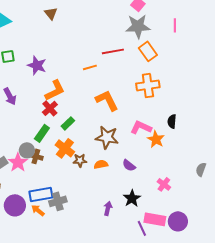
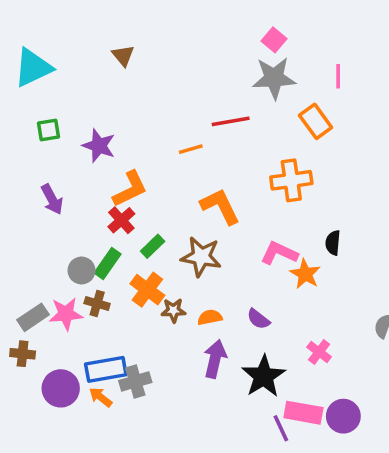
orange rectangle: (148, 51) -> (316, 121), moved
brown star: (107, 137) -> (201, 257), moved
gray circle: (27, 150) -> (81, 271), moved
pink star: (18, 162) -> (66, 314), turned 30
black star: (132, 198) -> (264, 376), size x1.4
purple arrow: (108, 208) -> (215, 359), moved, size x1.5

